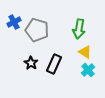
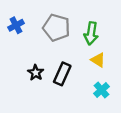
gray pentagon: (37, 30) -> (56, 28), moved
cyan cross: (88, 70) -> (102, 90), moved

